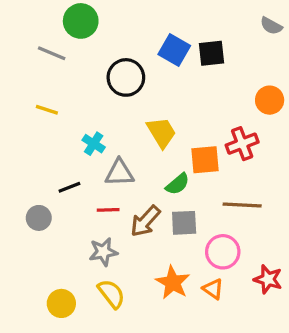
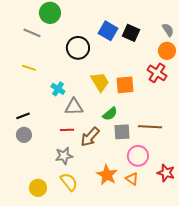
gray semicircle: (271, 26) -> (168, 30), moved, turned -152
black square: (211, 53) -> (131, 33), turned 30
orange circle: (270, 100) -> (167, 51), moved
red cross: (242, 144) -> (157, 73), moved, turned -36
orange square: (205, 160) -> (125, 85), moved
black line: (69, 187) -> (23, 116), moved
gray square: (184, 223) -> (122, 132), moved

